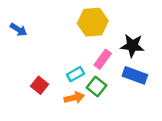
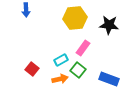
blue arrow: (18, 30) -> (26, 10), moved, turned 56
black star: (132, 46) -> (109, 25), moved
blue rectangle: (135, 75) -> (109, 79), moved

